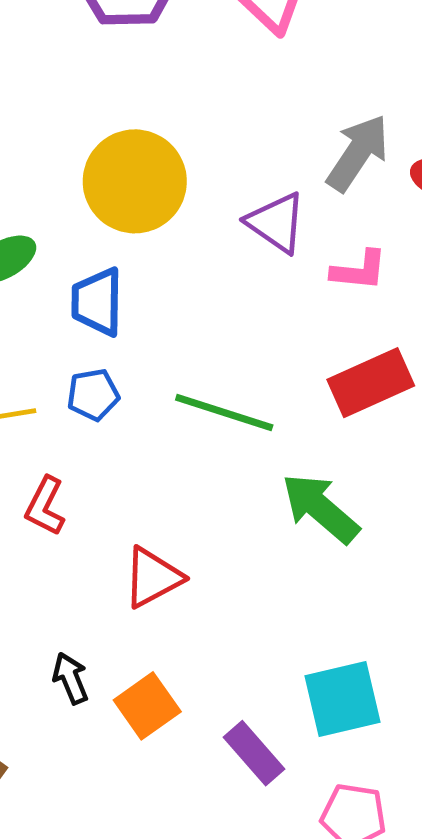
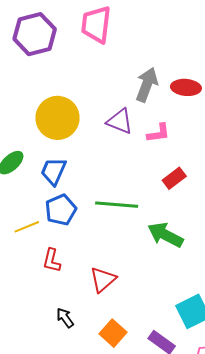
blue trapezoid: (97, 302) -> (54, 171), turned 36
red rectangle: (371, 383) -> (174, 178), size x0.7
blue pentagon: (93, 395) -> (61, 210), size x1.4
black arrow: (71, 678) -> (65, 318), moved

